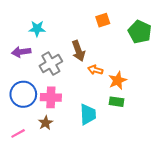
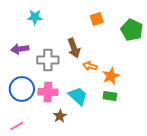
cyan star: (37, 29) -> (35, 17), moved
gray cross: (51, 64) -> (48, 60), turned 30
cyan trapezoid: (88, 114) -> (78, 96), moved, turned -45
brown star: (46, 123) -> (60, 116), moved

